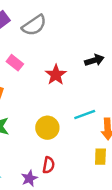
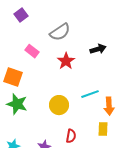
gray semicircle: (34, 25) -> (60, 32), moved
red semicircle: (49, 165) -> (71, 136), moved

